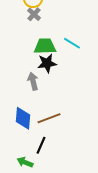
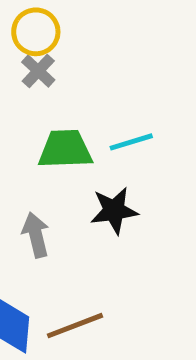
cyan line: (72, 43) -> (131, 142), turned -48
black star: (47, 63) -> (114, 210), moved

